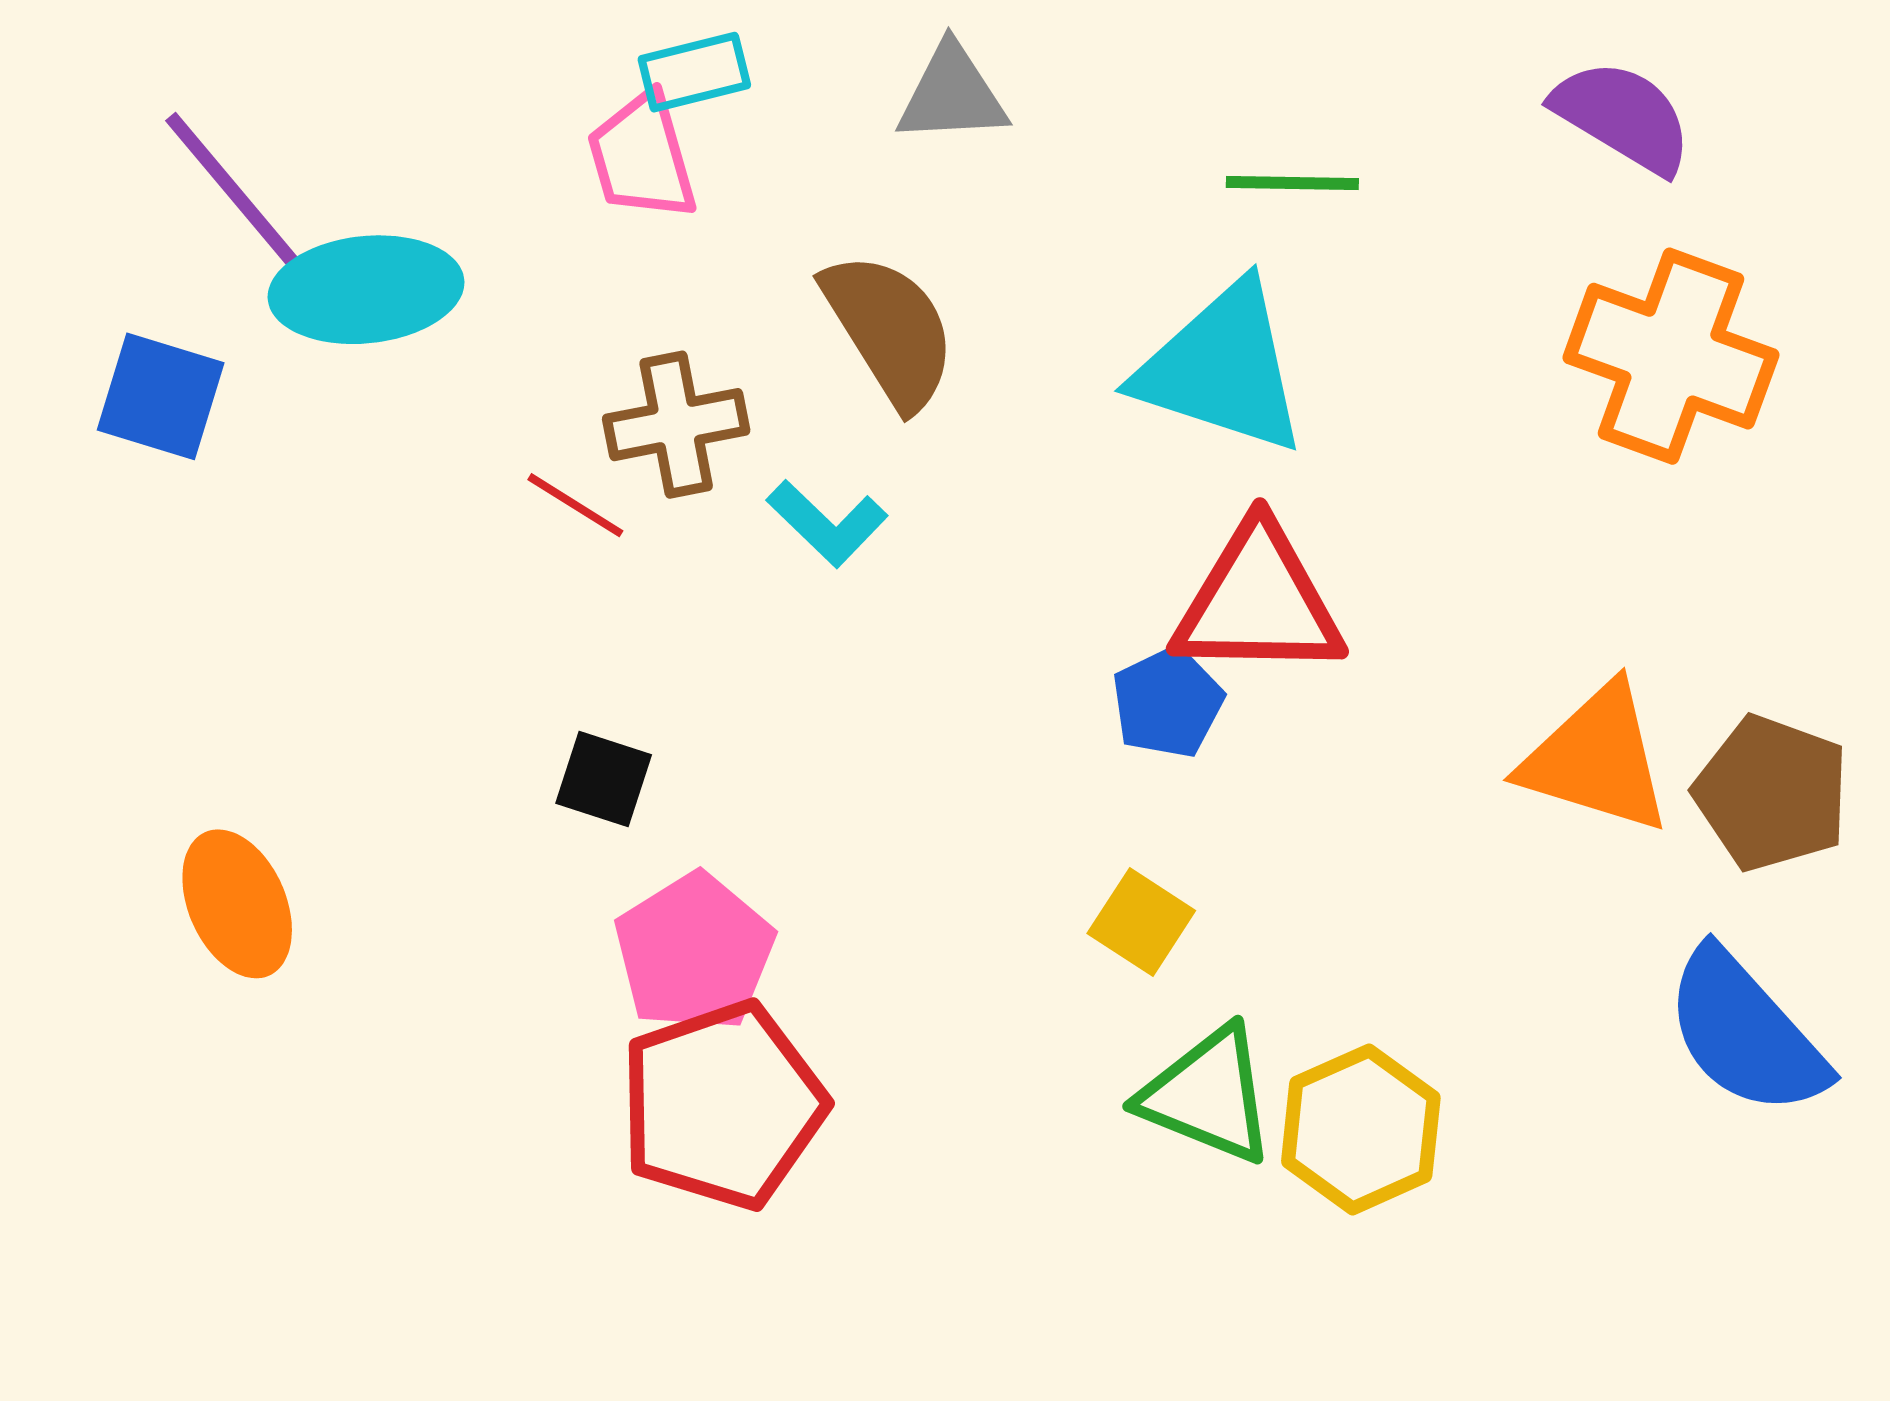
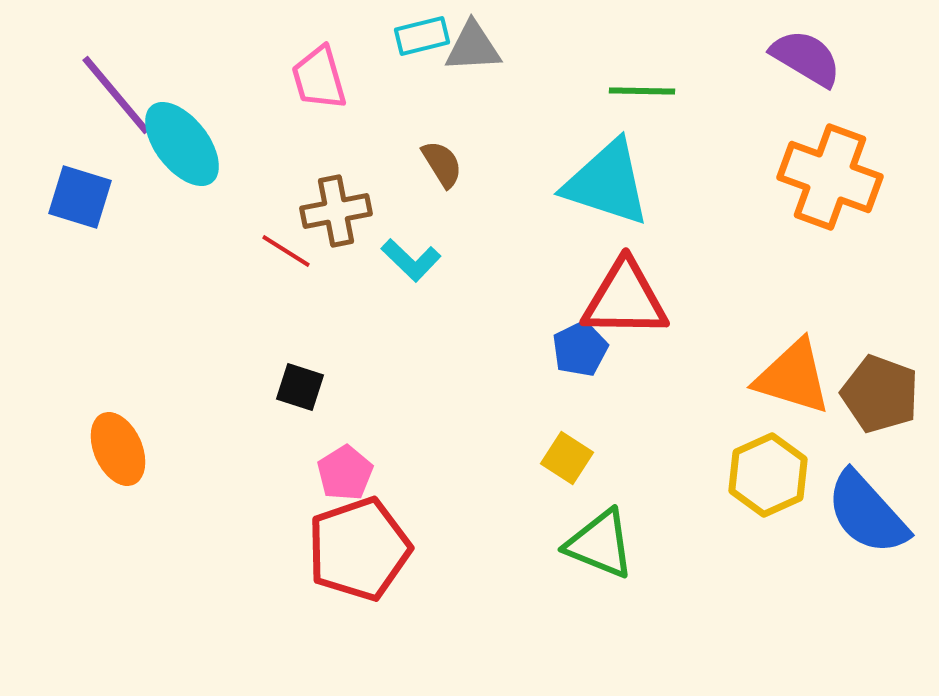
cyan rectangle: (694, 72) -> (422, 36), moved
cyan ellipse: (366, 290) -> (182, 144), turned 58
brown semicircle: (890, 330) -> (442, 164), size x0.6
pink pentagon: (694, 952) -> (345, 473), size x0.7
yellow hexagon: (1361, 1129) -> (768, 475), moved

